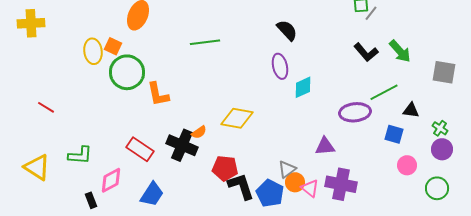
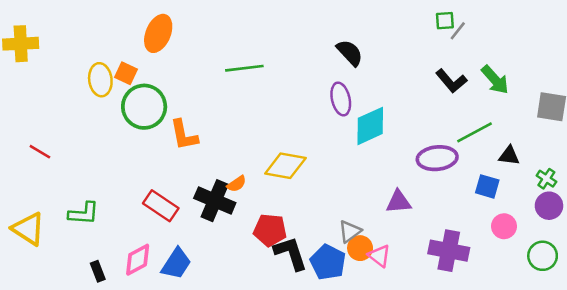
cyan diamond: (303, 87) -> (370, 126), size x1.4
pink diamond: (111, 180) -> (138, 260), moved
purple cross: (341, 184) -> (449, 251), moved

